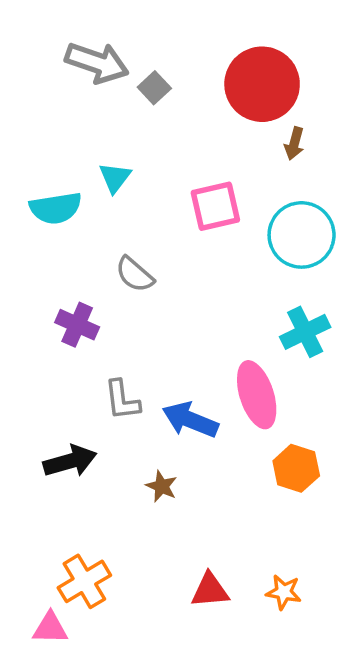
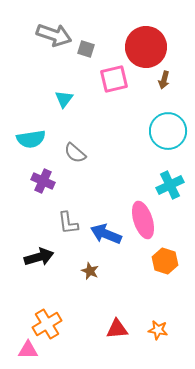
gray square: (154, 88) -> (86, 49), turned -30
pink square: (215, 206) -> (114, 79), moved
cyan semicircle: (56, 208) -> (31, 139), moved

